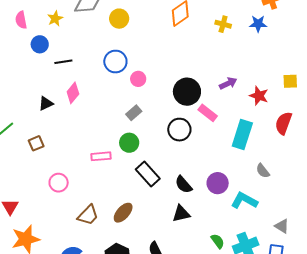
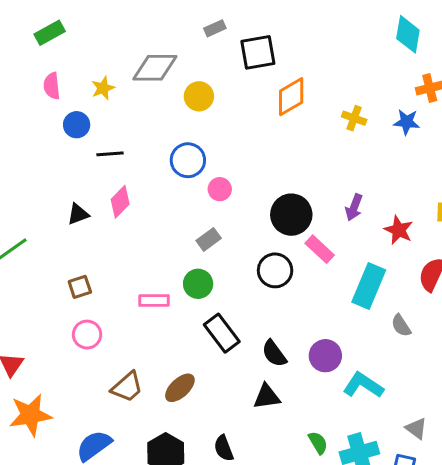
purple arrow: (228, 83) -> (354, 207), turned 132
brown square: (36, 143) -> (80, 287), moved
gray semicircle: (263, 171) -> (401, 326), moved

